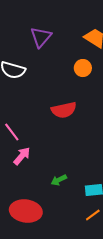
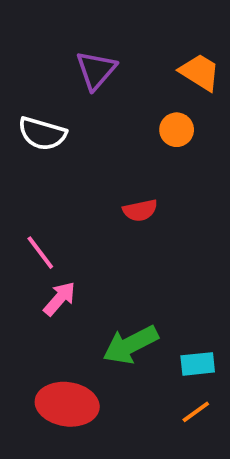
red semicircle: (64, 110) -> (140, 210), size x0.7
green arrow: (59, 180) -> (131, 345), size x1.8

